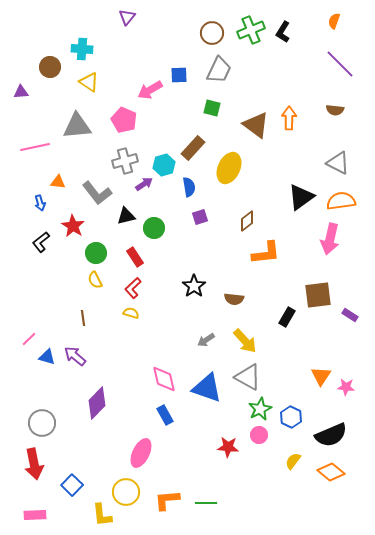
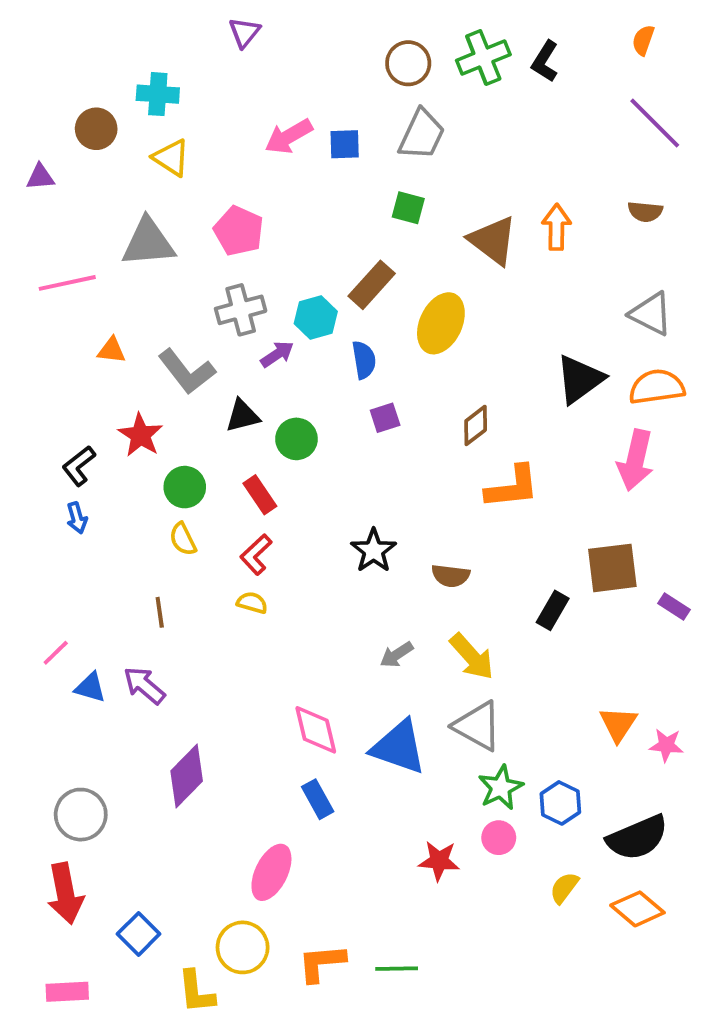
pink arrow: (150, 90) -> (289, 136), moved
blue arrow: (40, 203) -> (77, 518), moved

